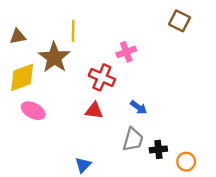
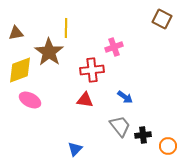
red cross: (102, 77) -> (92, 70), turned -30
gray trapezoid: (133, 139) -> (120, 126), turned -55

